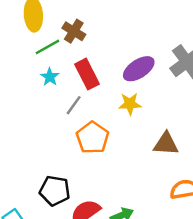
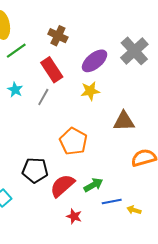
brown cross: (74, 31) -> (58, 36), moved
cyan star: (50, 77) -> (15, 90), moved
orange pentagon: (92, 138) -> (73, 141), moved

